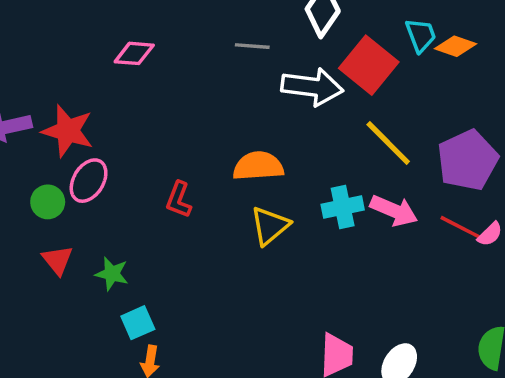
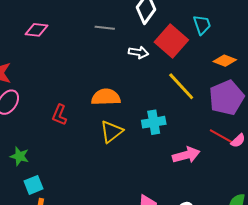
orange diamond: (455, 46) -> (225, 61), moved
white arrow: (312, 87) -> (138, 52), size x0.6
pink arrow: (394, 211) -> (186, 155), moved, turned -40

